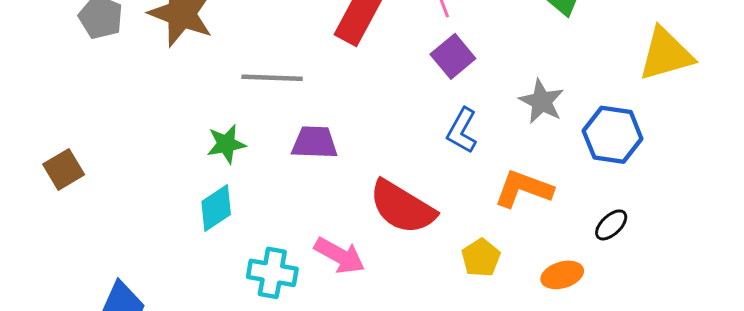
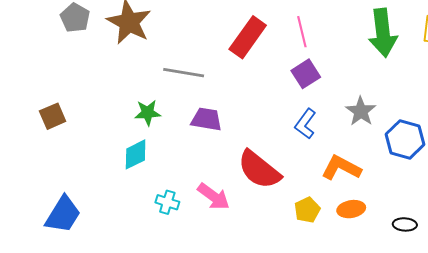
brown square: (64, 169) -> (53, 116), moved
black ellipse: (611, 225) -> (405, 224), moved, turned 40
cyan cross: (272, 273) -> (167, 202), size x0.7
orange ellipse: (562, 275) -> (351, 209), moved

